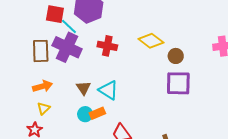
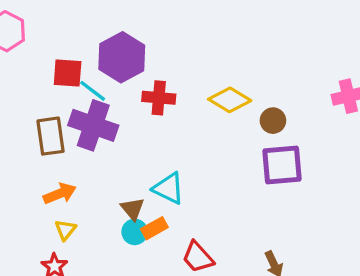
red cross: (107, 46) -> (159, 98), moved
brown triangle: (84, 88) -> (133, 209), moved

